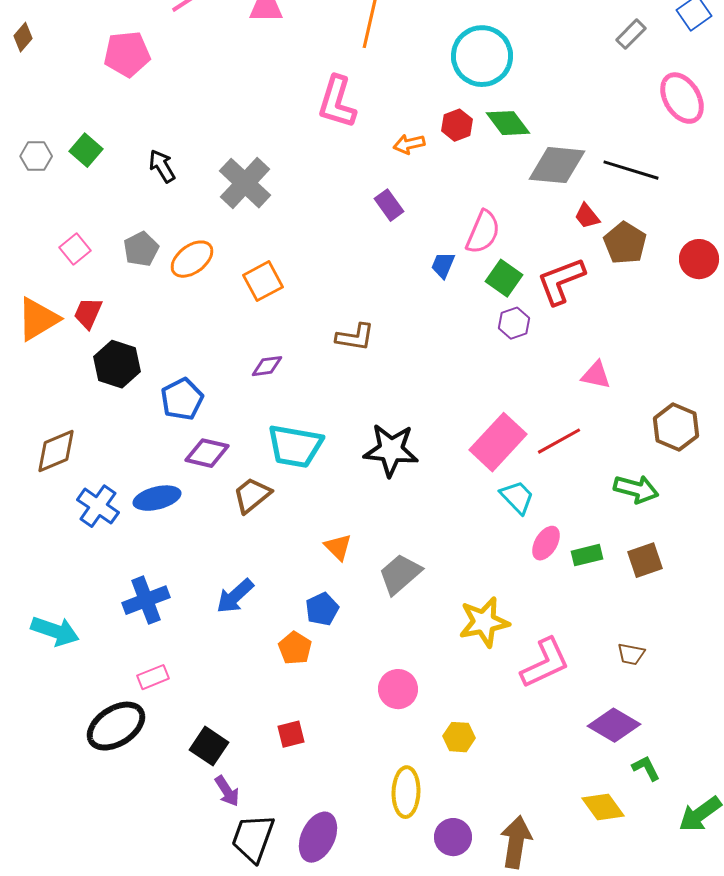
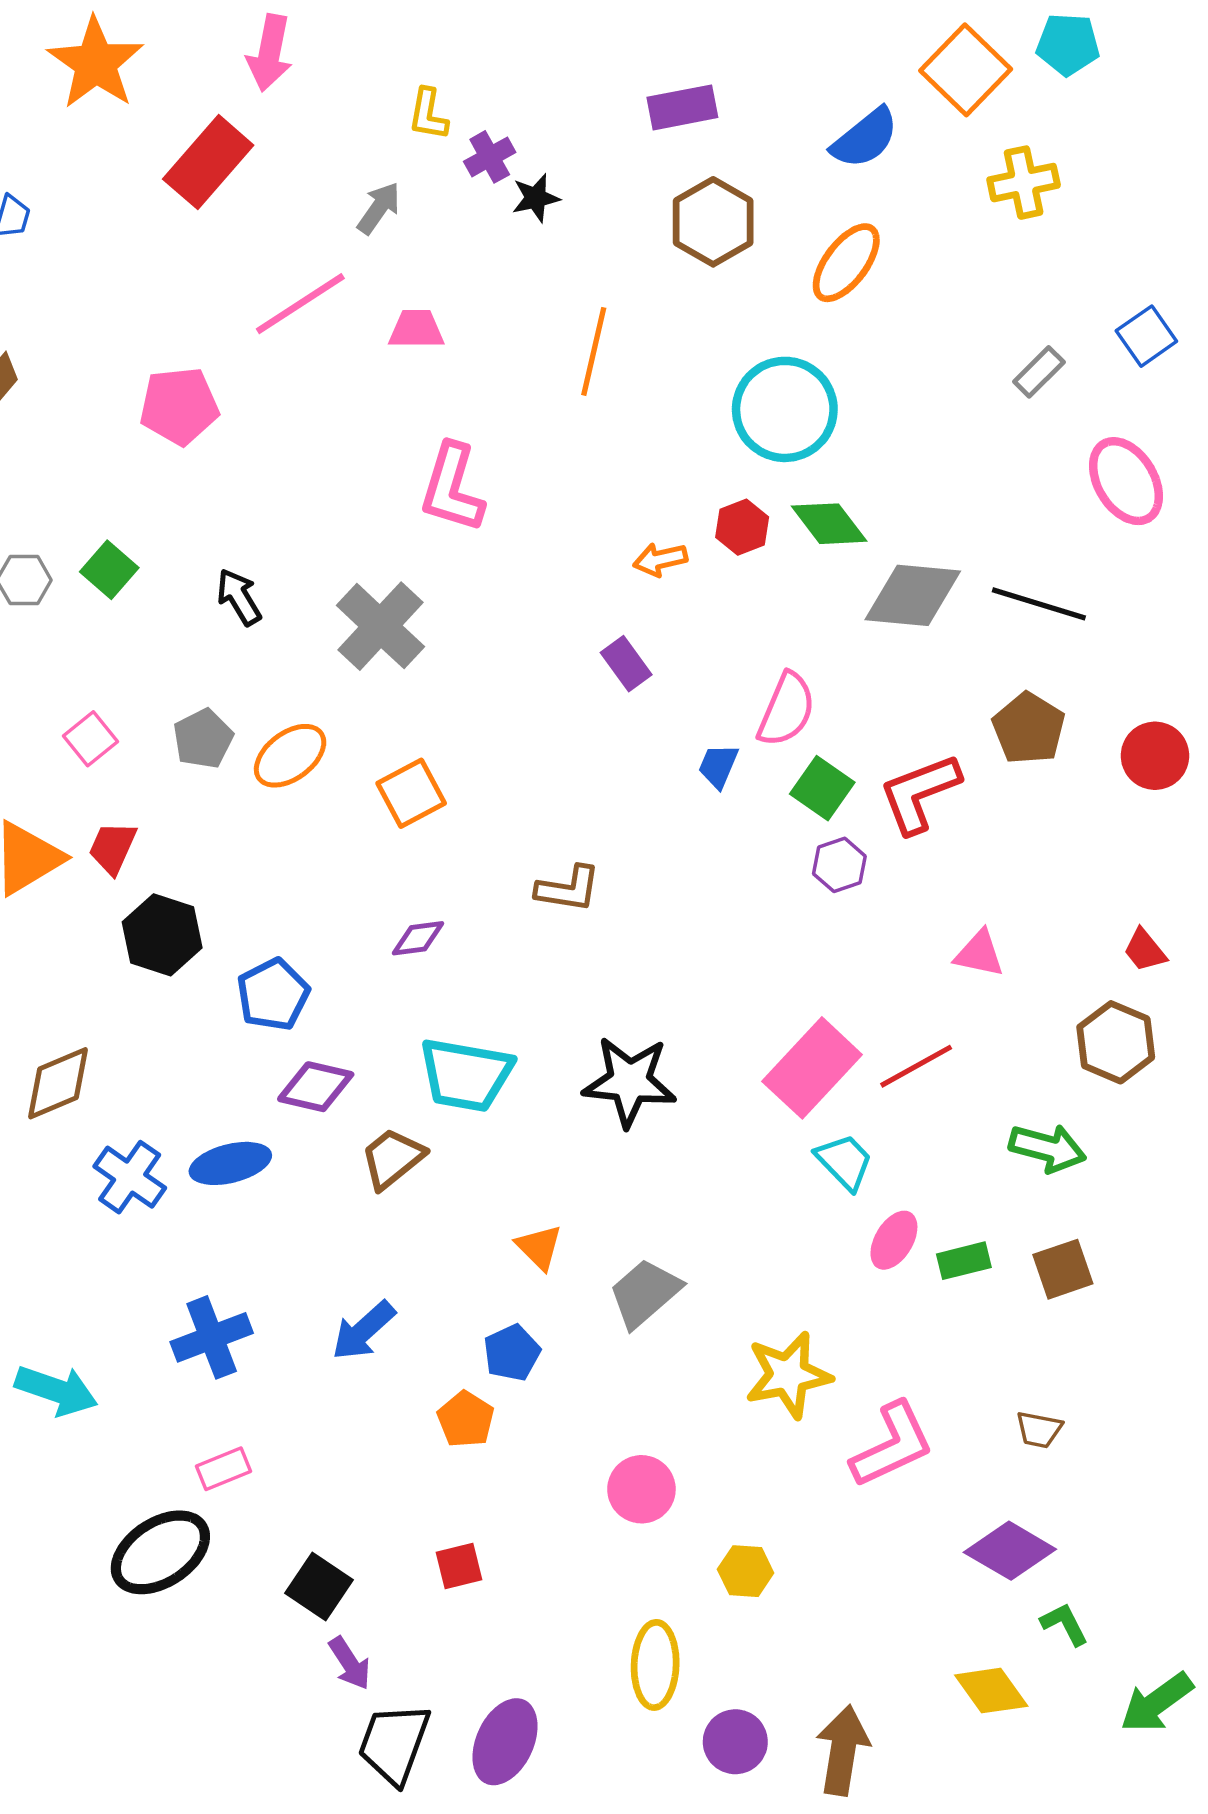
pink L-shape: (337, 102) -> (452, 488), moved
red trapezoid: (587, 216) -> (1145, 950), moved

